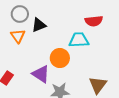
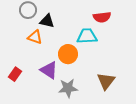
black triangle: (39, 25) -> (47, 21), turned 35
orange triangle: (18, 36) -> (35, 37), moved, turned -35

